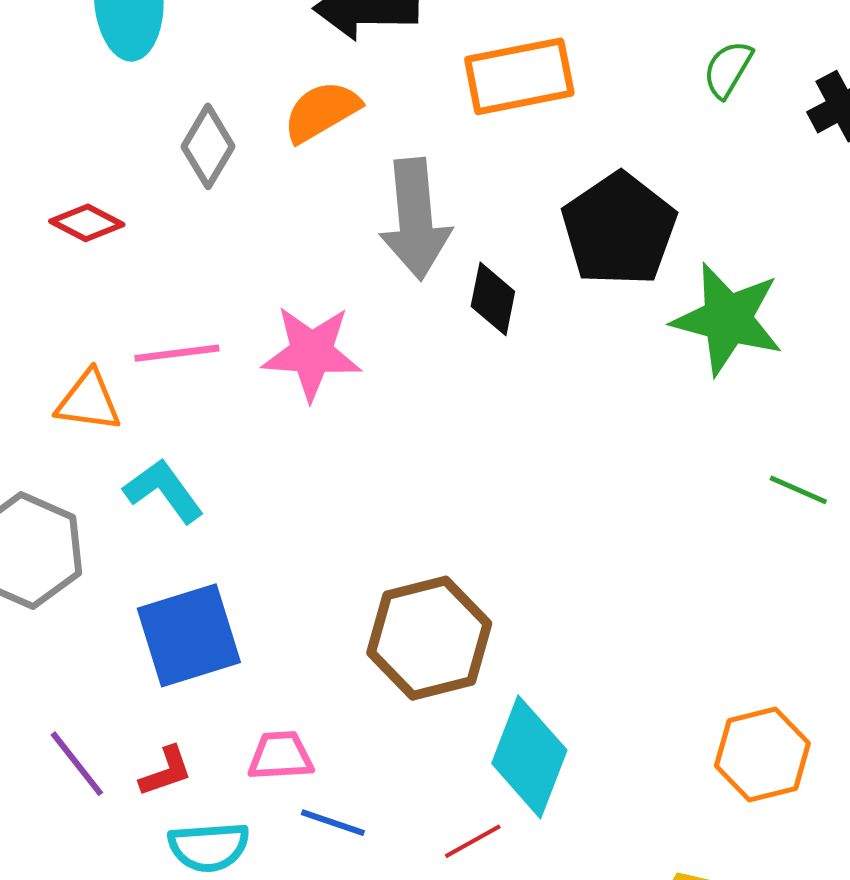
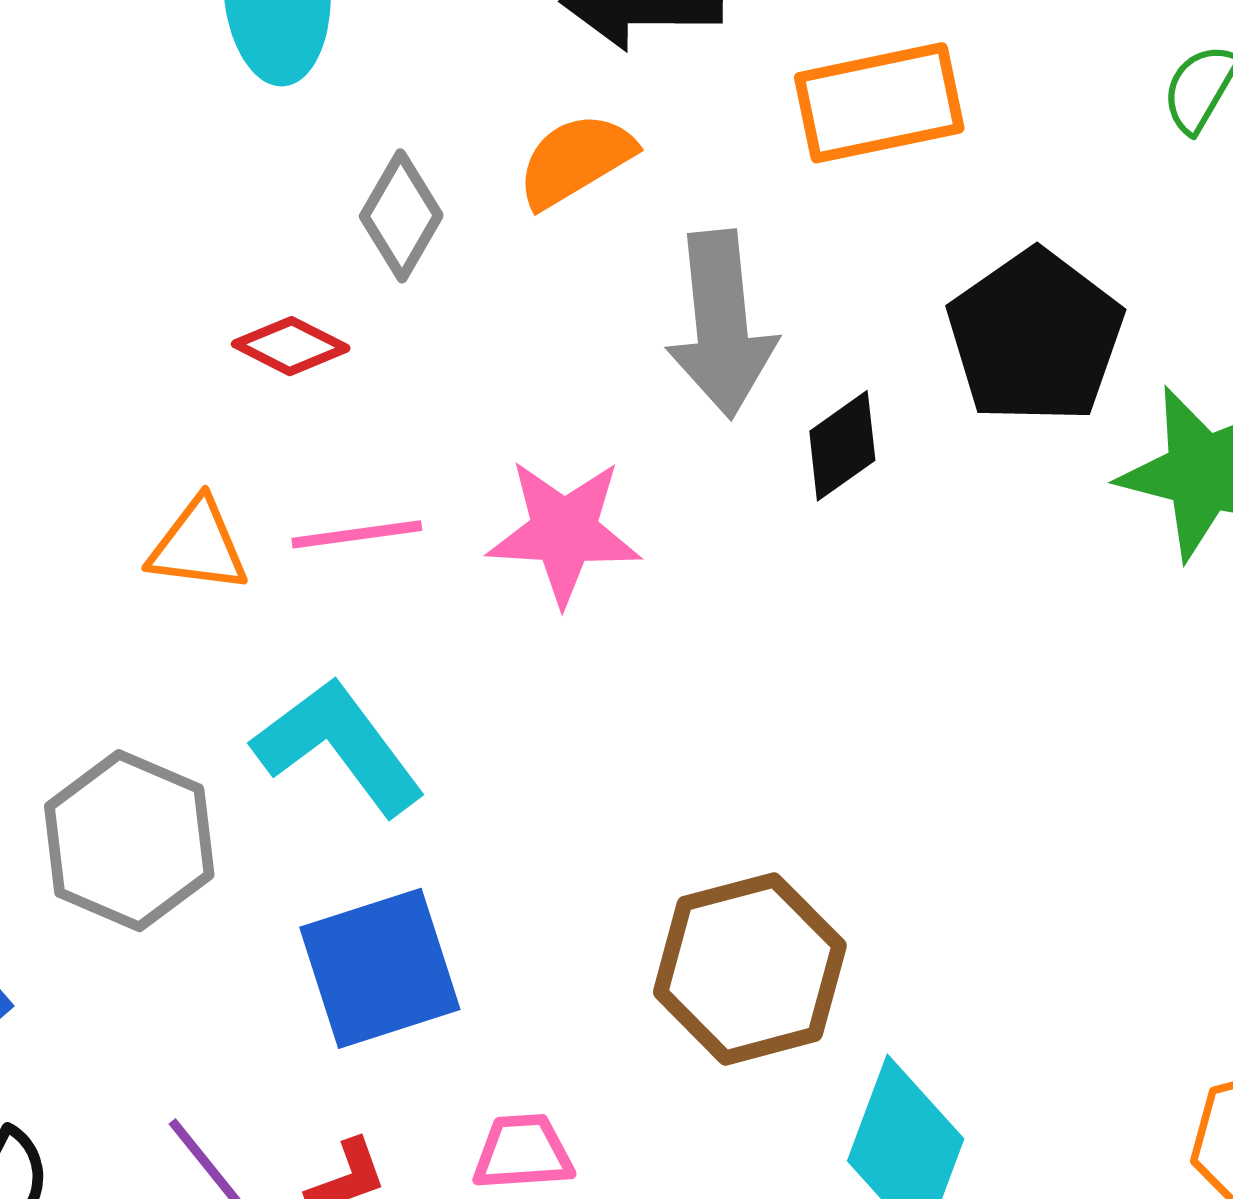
red diamond: (87, 223) -> (291, 346), moved
black diamond: (493, 299) -> (842, 446), turned 44
orange triangle: (89, 401) -> (198, 546), moved
cyan L-shape: (164, 491) -> (339, 746), size x1.4

